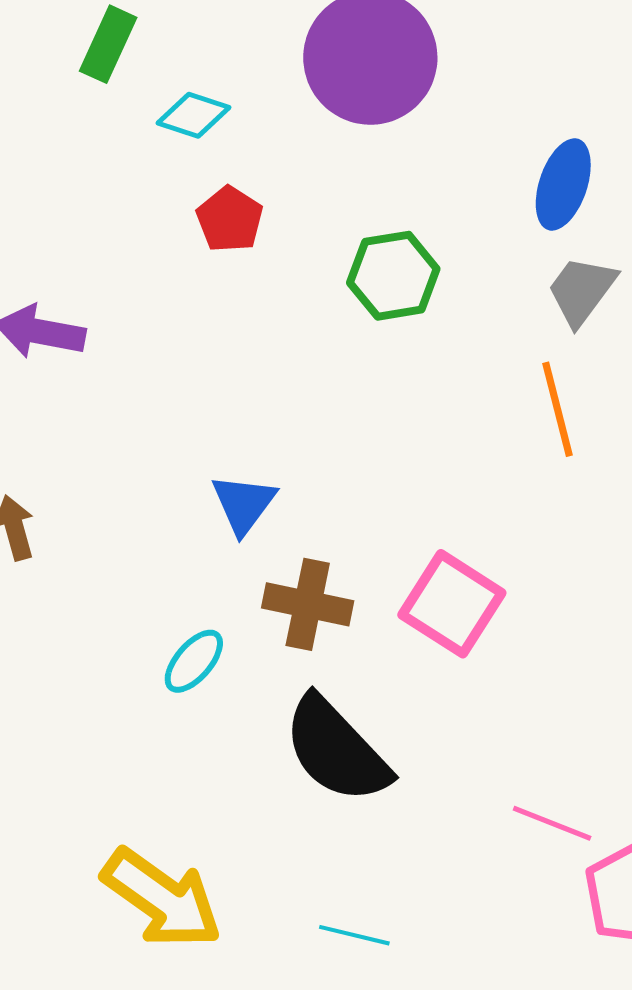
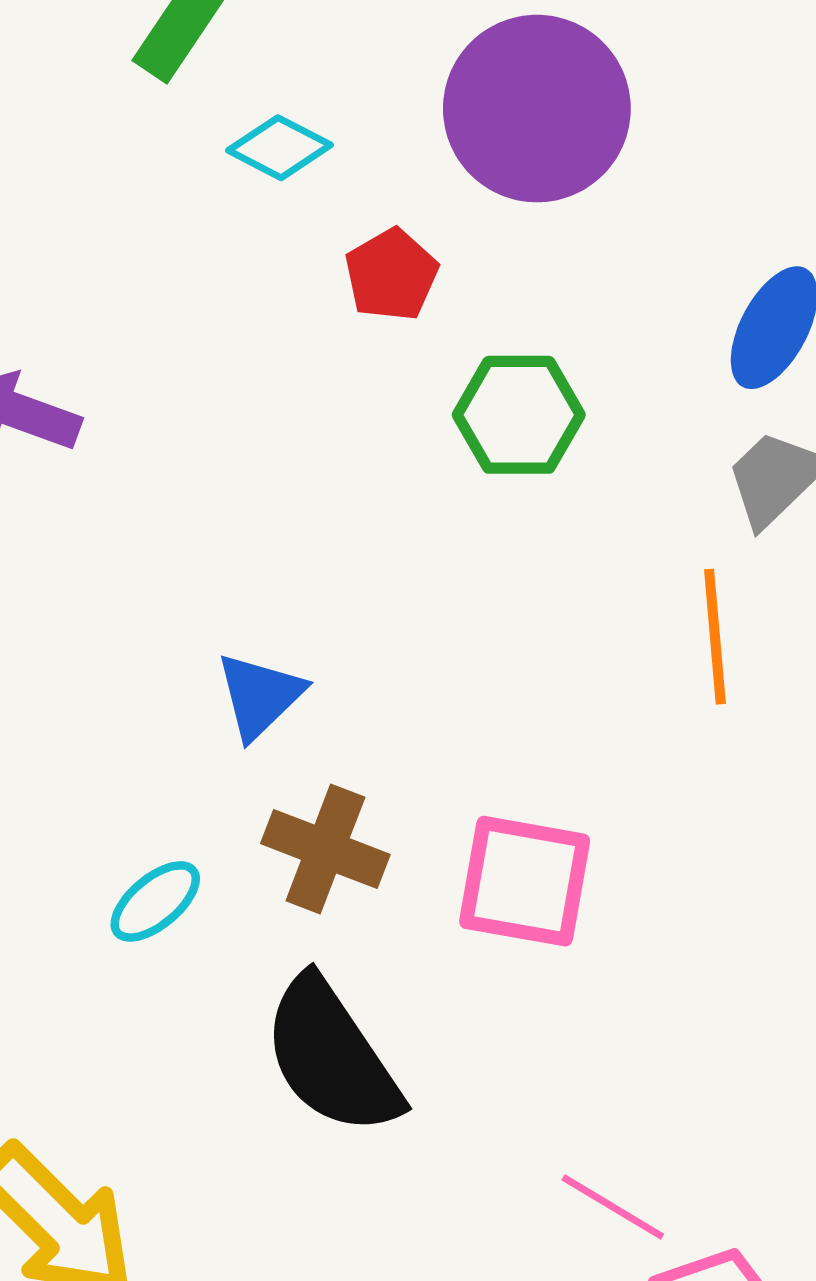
red pentagon: (230, 219) -> (391, 275), moved
pink square: (452, 604) -> (525, 881), turned -32

